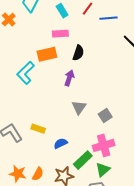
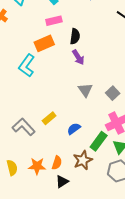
purple arrow: (69, 78) -> (78, 57), moved, turned 140
yellow rectangle: (38, 129) -> (49, 118), turned -48

